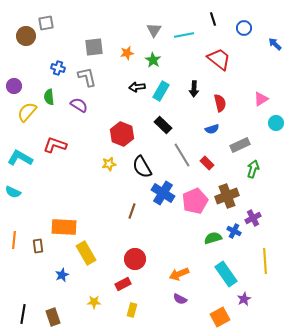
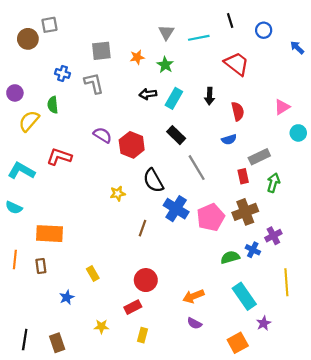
purple semicircle: (79, 105) -> (103, 135), moved
red rectangle: (207, 163) -> (243, 176), moved, turned 32
yellow star: (109, 164) -> (118, 194), moved
orange rectangle: (64, 227) -> (50, 234), moved
yellow rectangle: (86, 253) -> (93, 274), size x0.6

